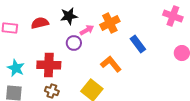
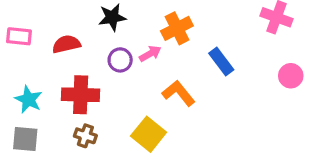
red semicircle: (40, 23) -> (66, 44), moved
pink arrow: (87, 30) -> (150, 54), moved

